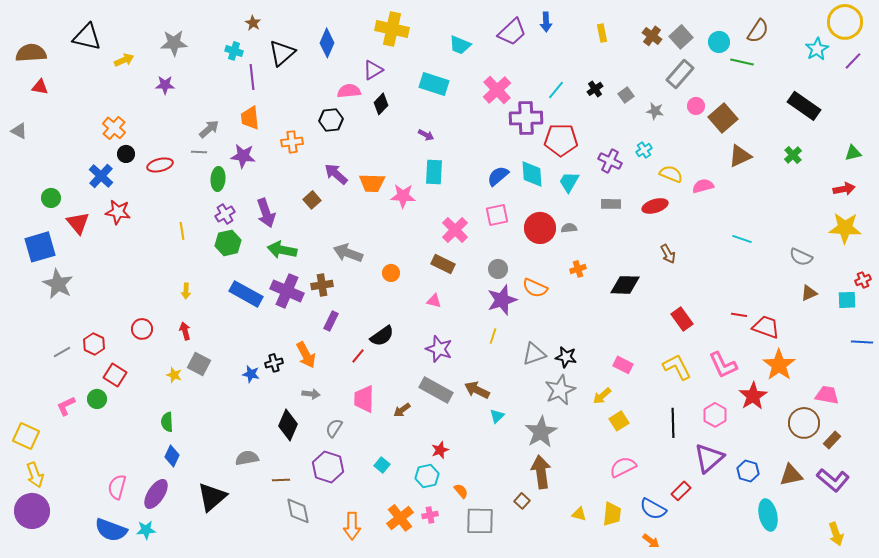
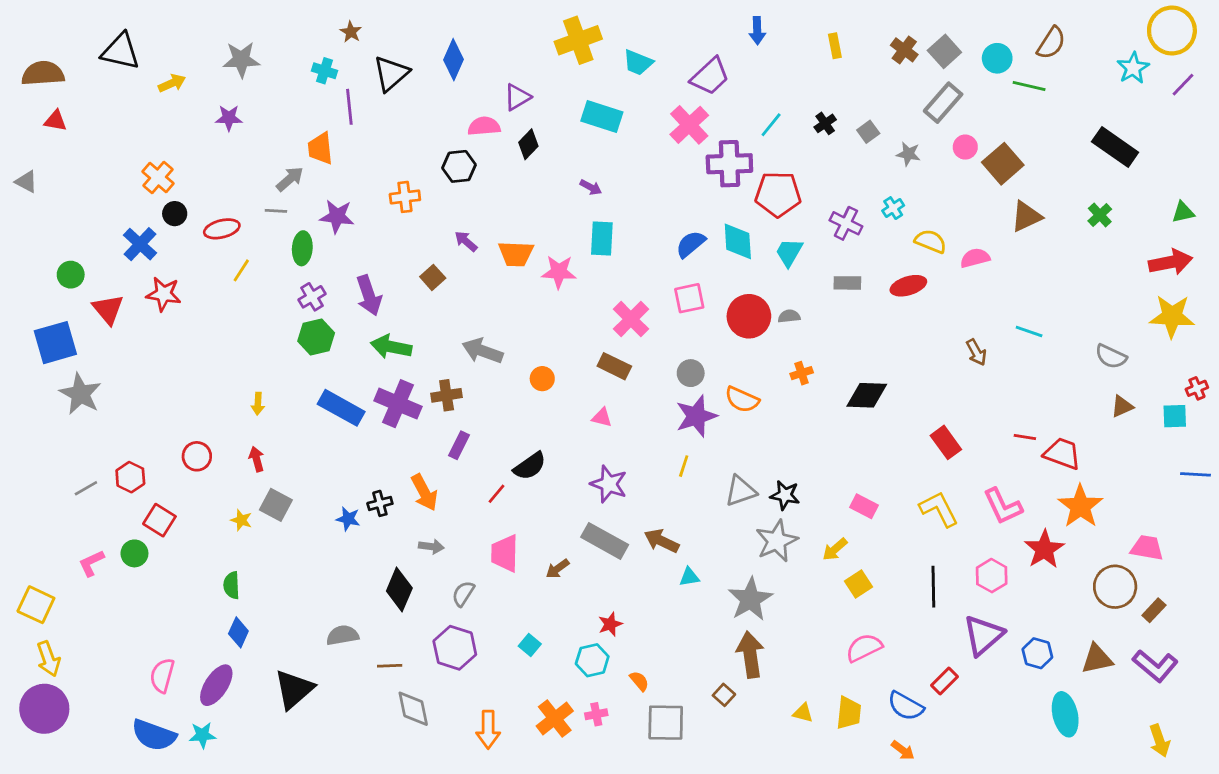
yellow cross: (392, 29) -> (578, 40), moved, turned -32
purple trapezoid: (512, 32) -> (710, 76), moved
orange trapezoid: (250, 118) -> (320, 148), moved
purple arrow: (336, 174) -> (466, 241), size x0.7
red arrow: (844, 189) -> (1171, 262), size x1.4
yellow line: (182, 231) -> (241, 270), moved, turned 42
brown arrow: (668, 254) -> (976, 352), moved
cyan triangle: (497, 416) -> (689, 577), turned 35

